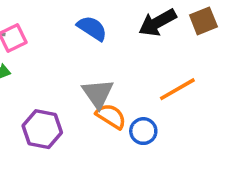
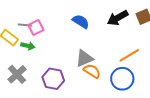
gray triangle: (98, 94) -> (84, 58), turned 42
blue circle: (143, 131) -> (122, 79), moved, size x1.5

